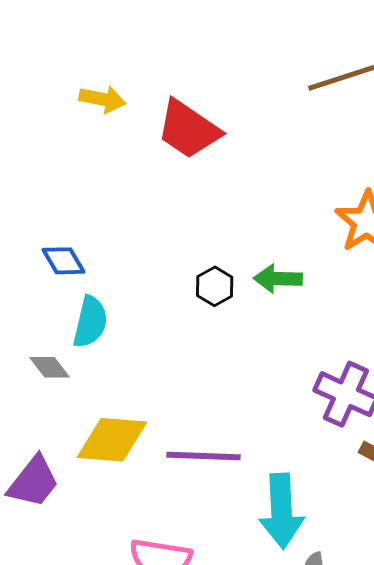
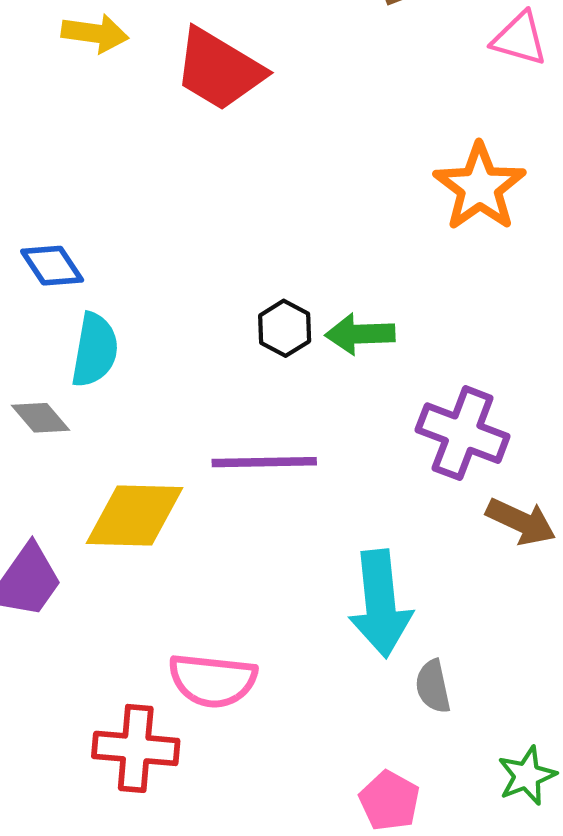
green arrow: (278, 279) -> (360, 334), moved
black hexagon: (215, 286) -> (285, 328), moved
purple line: (203, 456) -> (264, 462), moved

